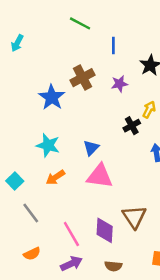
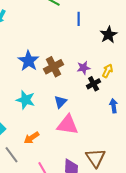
brown cross: (83, 78) -> (54, 67), moved
purple star: (119, 84) -> (84, 68), moved
orange arrow: (55, 177) -> (32, 138), moved

